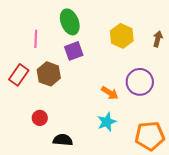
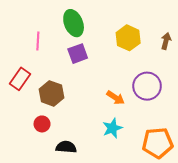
brown hexagon: (49, 74) -> (51, 93), moved

